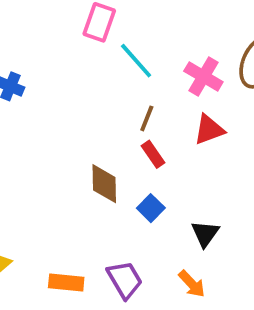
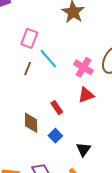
brown line: (147, 118) -> (28, 69), moved

